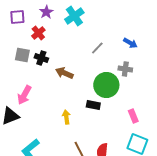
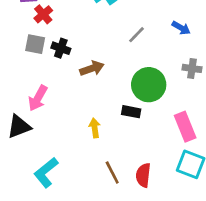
red cross: (38, 33) -> (43, 14), moved
gray cross: (125, 69) -> (192, 68), moved
brown arrow: (64, 73) -> (92, 68), turned 138
pink rectangle: (133, 116) -> (185, 127), size x1.5

